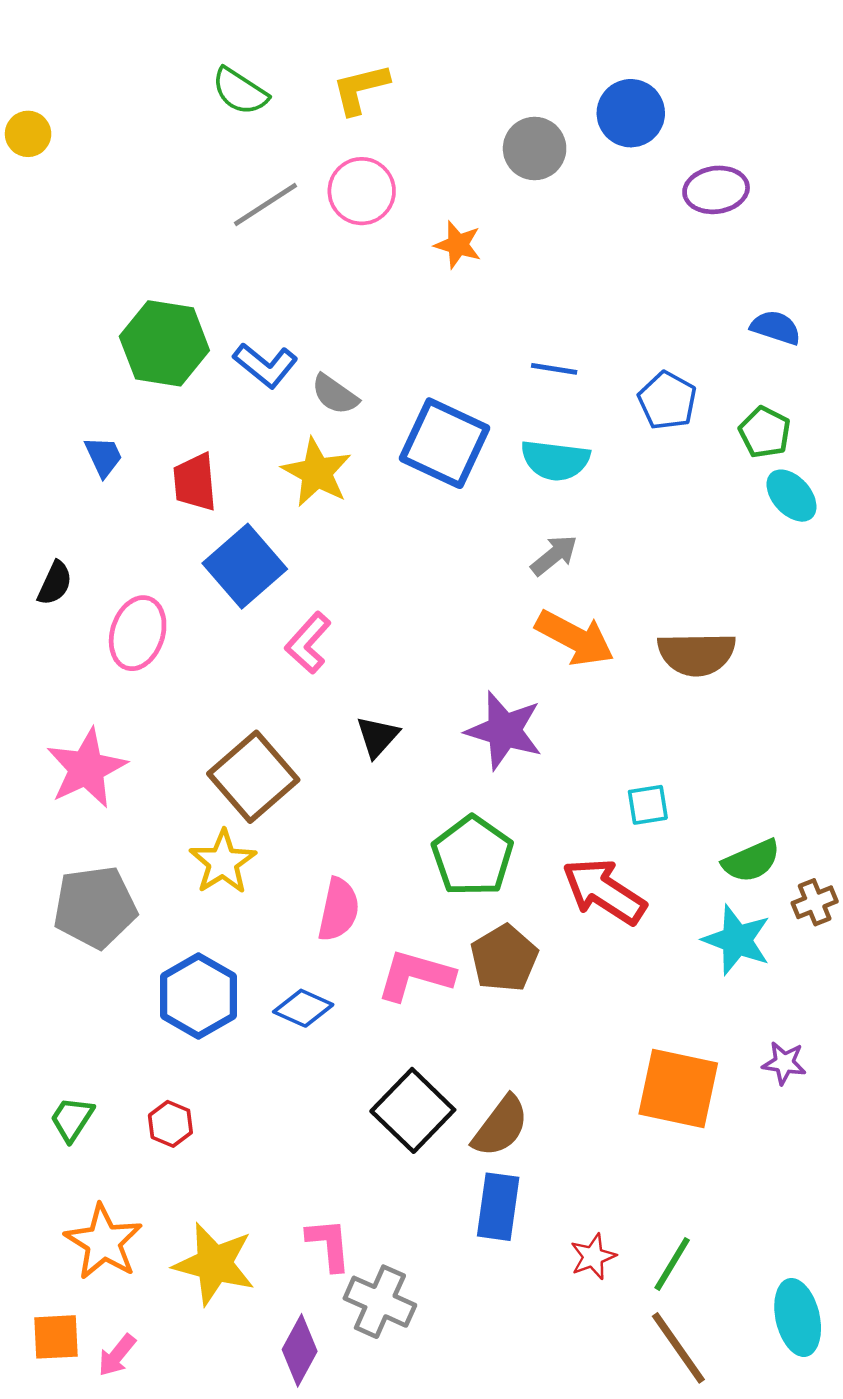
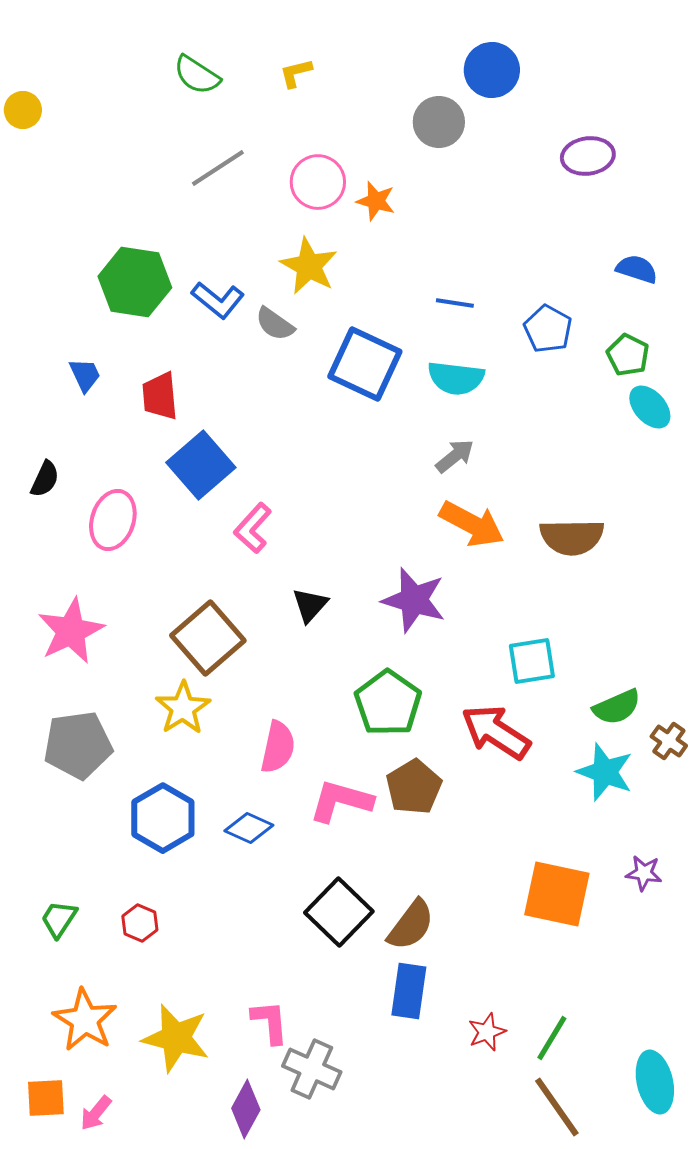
yellow L-shape: (360, 89) -> (296, 73), size x0.7
blue circle: (631, 113) -> (492, 70), moved
pink circle: (362, 191) -> (318, 182), moved
yellow star: (317, 472) -> (309, 266), moved
cyan square: (648, 805) -> (532, 661), size x1.4
brown cross: (815, 902) -> (669, 741), turned -33

